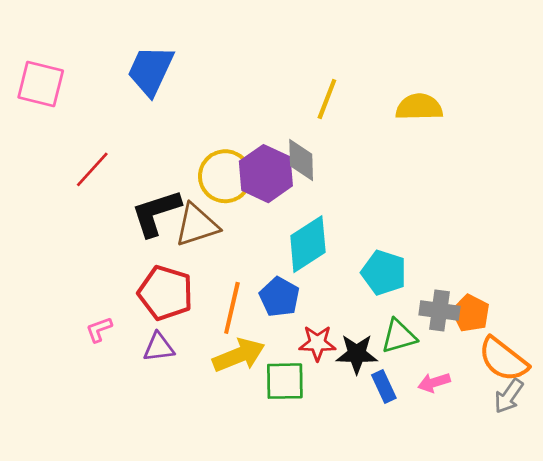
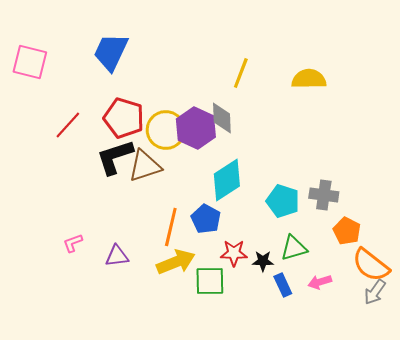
red pentagon: (165, 293) -> (124, 118), moved
gray cross: (439, 311) -> (324, 195), moved
black star: (357, 354) -> (263, 261), size x0.7

